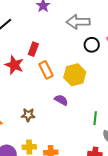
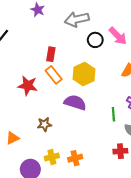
red rectangle: (33, 49) -> (51, 54), moved
red star: (14, 65) -> (28, 86), moved
purple semicircle: (61, 100) -> (75, 102), size x1.5

